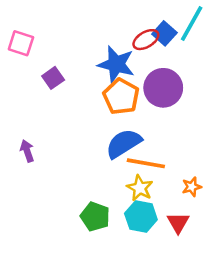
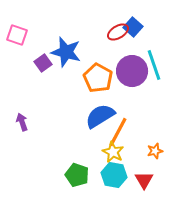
cyan line: (192, 23) -> (154, 65), moved, turned -48
blue star: (116, 64) -> (66, 52), moved
orange line: (146, 163) -> (118, 132), turned -72

